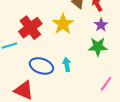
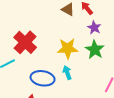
yellow star: (63, 24) -> (68, 49), moved, turned -30
green star: (98, 47) -> (95, 50), turned -30

